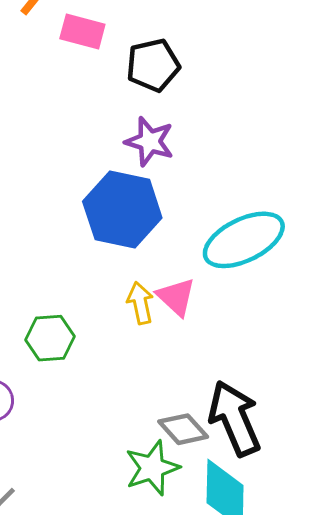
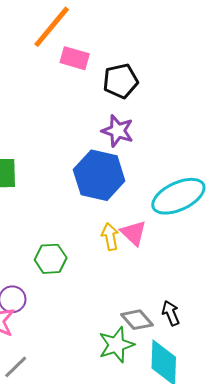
black arrow: (235, 418) -> (171, 313), size x0.5

